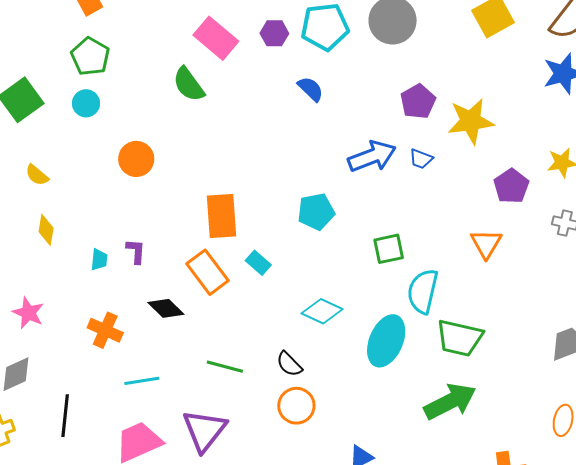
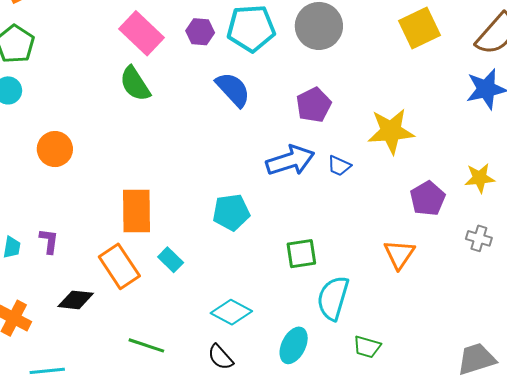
green semicircle: (189, 84) -> (135, 84), moved
blue semicircle: (311, 89) -> (233, 89), size x1.4
purple pentagon: (418, 101) -> (314, 105), moved
black diamond: (166, 308) -> (76, 300), turned -42
green trapezoid: (460, 338) -> (367, 347), size x0.6
cyan ellipse: (386, 341) -> (294, 345), size x0.7
black semicircle: (289, 364) -> (220, 357), moved
green line: (225, 367) -> (146, 345), moved

